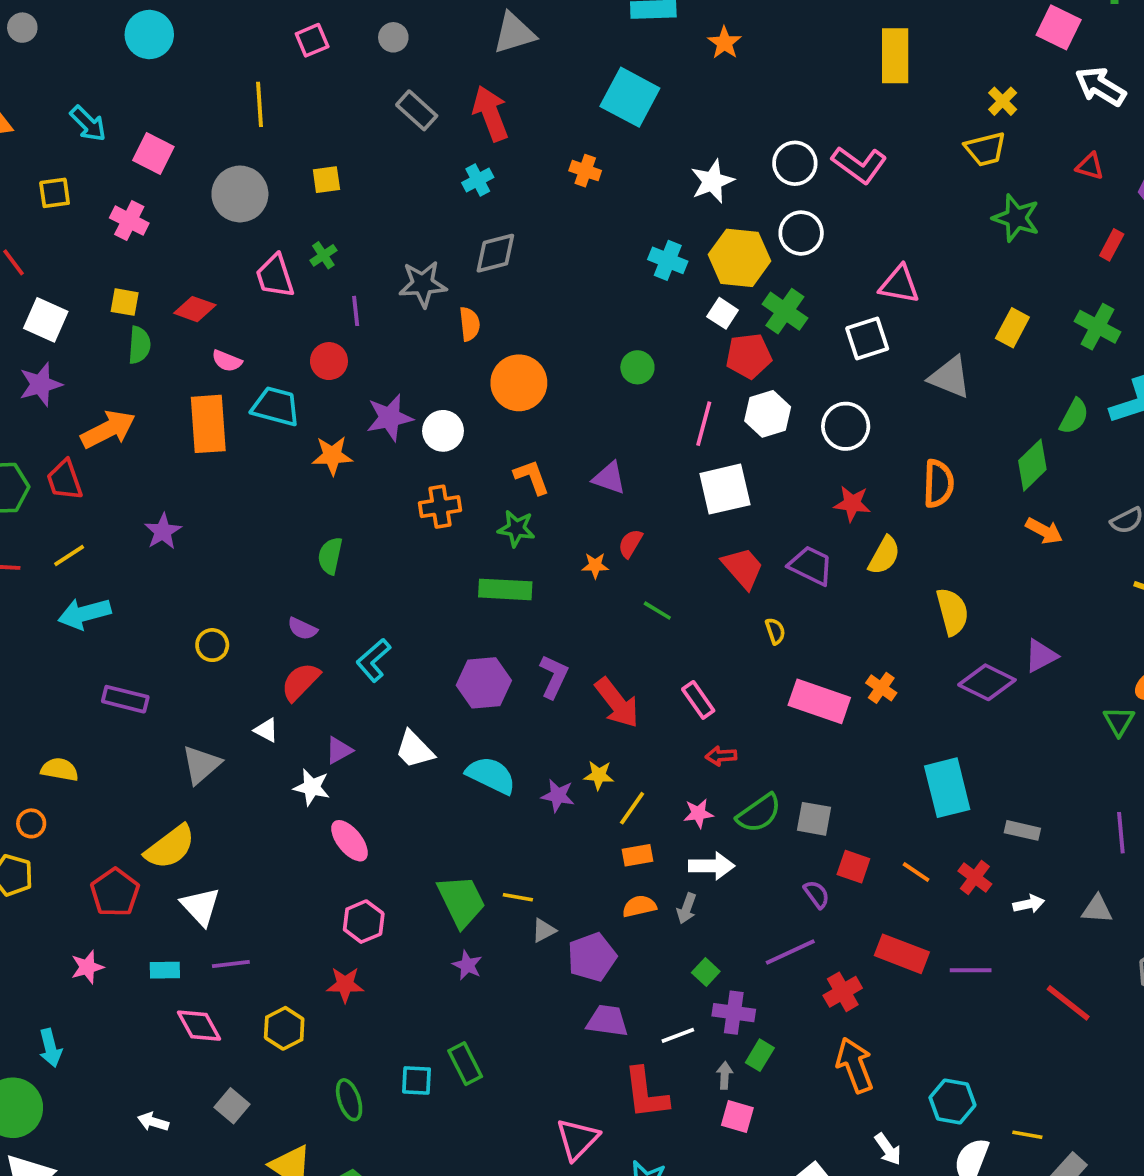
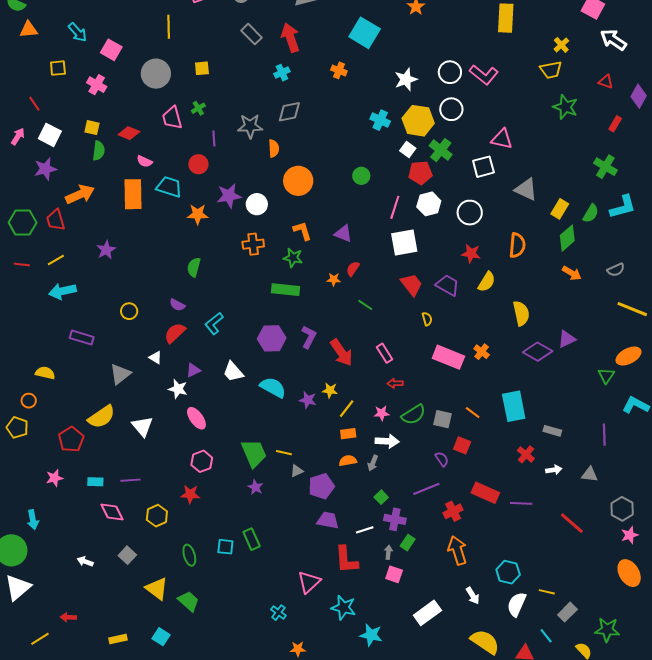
yellow rectangle: (1012, 328) -> (560, 209), moved
orange line: (916, 872) -> (473, 413), moved
white triangle: (201, 906) -> (142, 426), moved

